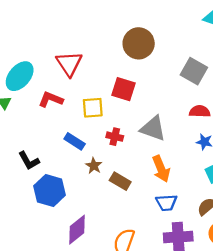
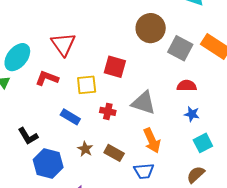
brown circle: (139, 43) -> (151, 28), moved
brown star: (94, 166) -> (85, 149), moved
blue trapezoid: (166, 203) -> (144, 171), moved

